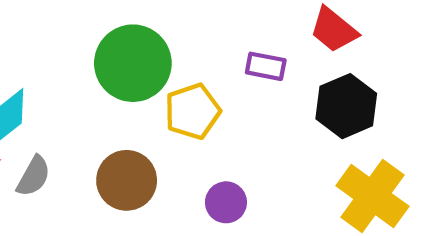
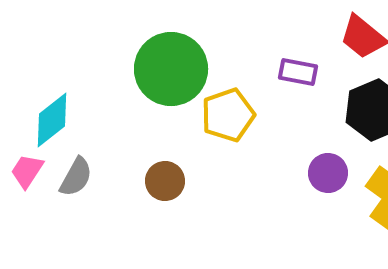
brown circle: (127, 180) -> (165, 181), size x0.7
purple circle: (226, 202) -> (328, 173), moved

